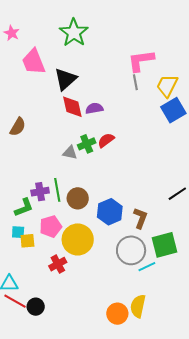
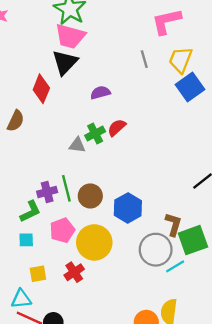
pink L-shape: (141, 61) -> (166, 21), moved
pink trapezoid: (34, 62) -> (70, 36), moved, turned -48
red diamond: (72, 107) -> (41, 89), moved, turned 40
brown L-shape: (140, 218) -> (173, 224), moved
yellow square: (27, 241) -> (38, 274), moved

